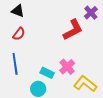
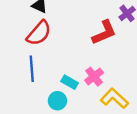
red semicircle: (19, 34) -> (39, 33), size x1.6

